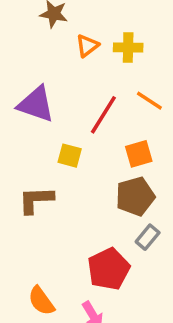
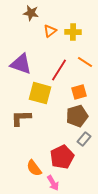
yellow square: (70, 156) -> (40, 93), size x1.6
orange semicircle: (41, 301) -> (34, 168), moved

